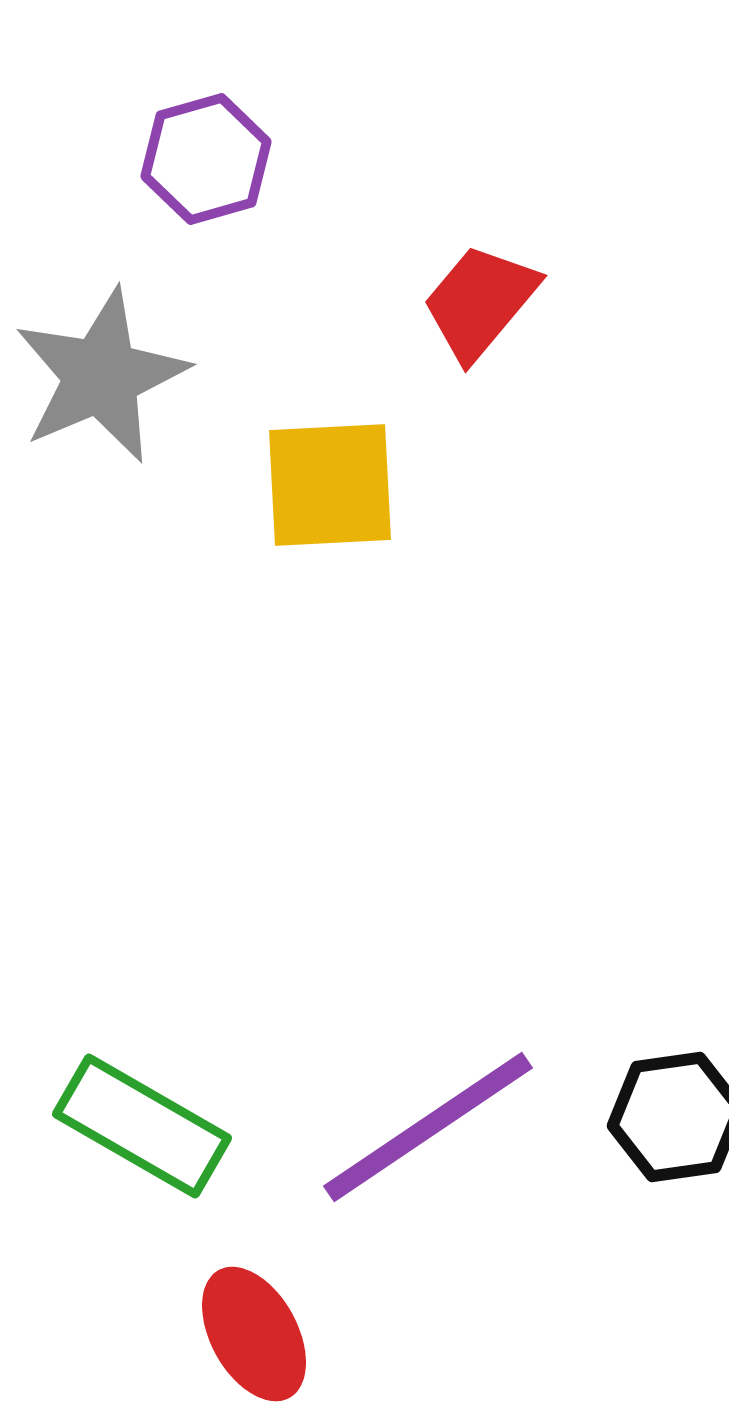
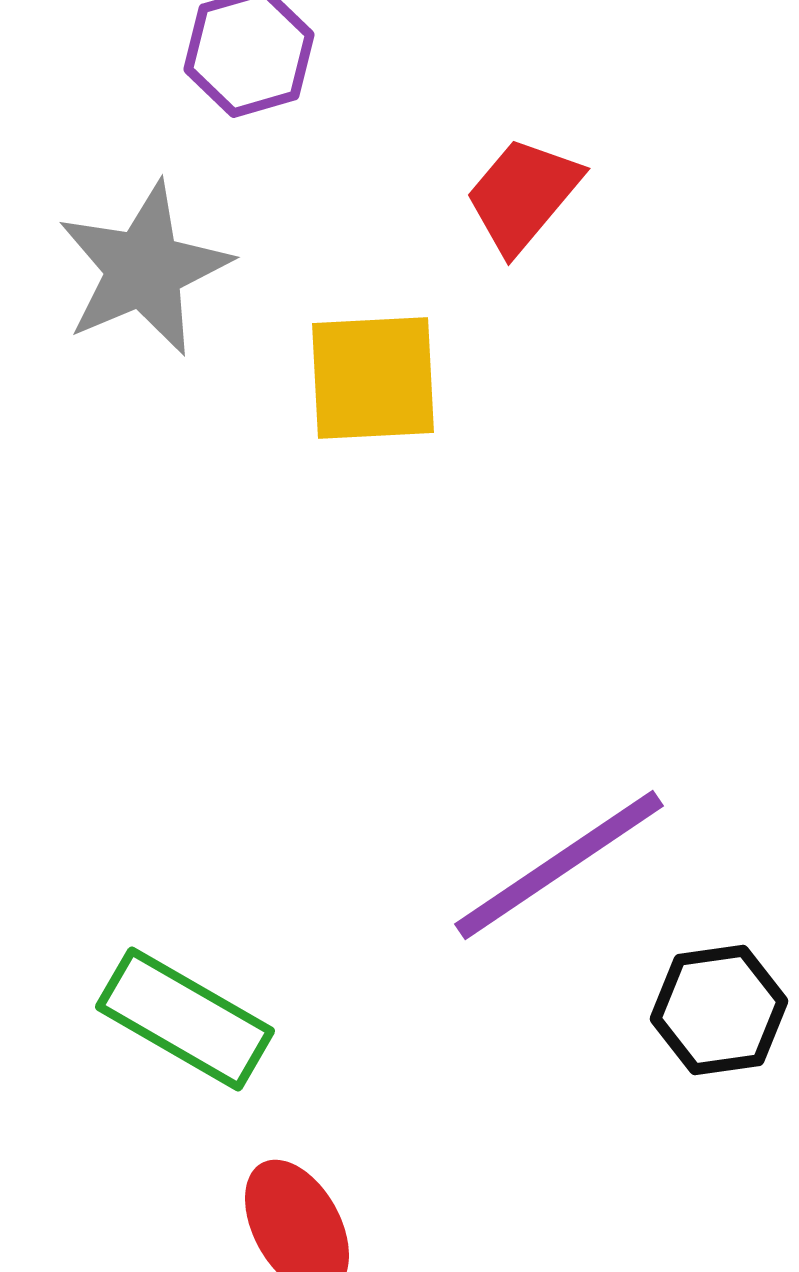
purple line: (428, 1127) -> (559, 865), moved

